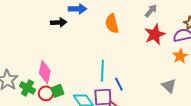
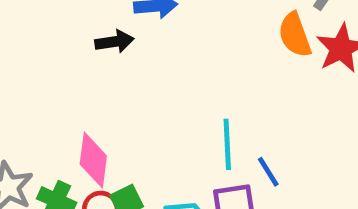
orange semicircle: (112, 24) -> (295, 35), moved

